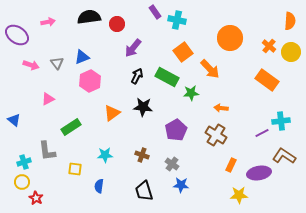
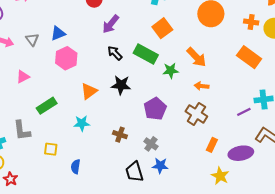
orange cross: (269, 46) -> (251, 22), turned -32
orange arrow: (210, 69) -> (196, 57), moved
black arrow: (137, 76) -> (115, 53), turned -70
cyan star: (105, 155) -> (82, 123), moved
black trapezoid: (144, 191) -> (134, 172), moved
yellow star: (239, 195) -> (220, 176), turned 30

